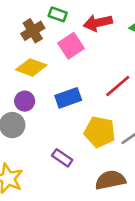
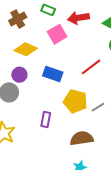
brown cross: (33, 31) -> (18, 19), moved
blue rectangle: (68, 98) -> (53, 74), turned 36
purple rectangle: (62, 158) -> (46, 120), turned 63

